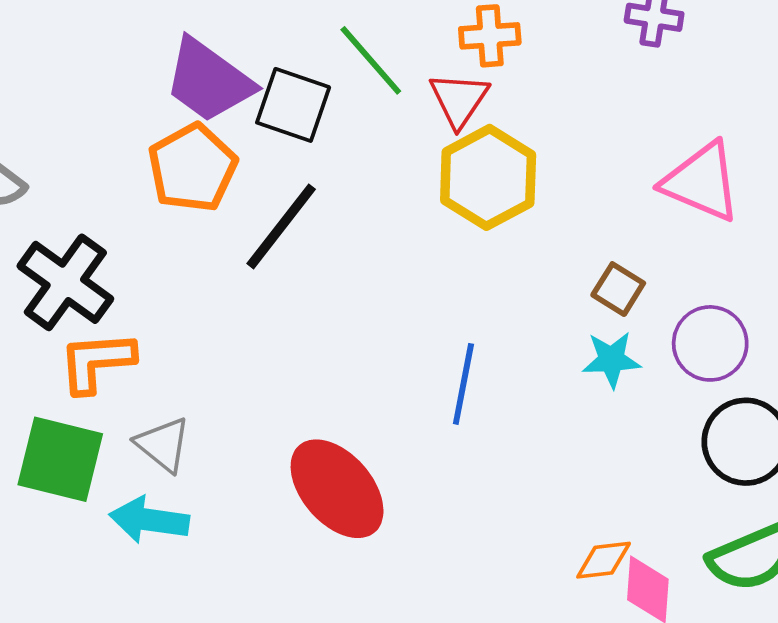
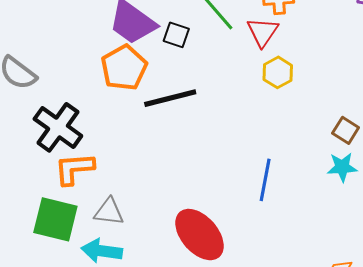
black square: (293, 105) -> (176, 35), size x0.7
yellow hexagon: (488, 177) -> (278, 72), size x0.6
black line: (281, 226) -> (170, 98), turned 38
gray triangle: (163, 445) -> (109, 212), turned -32

